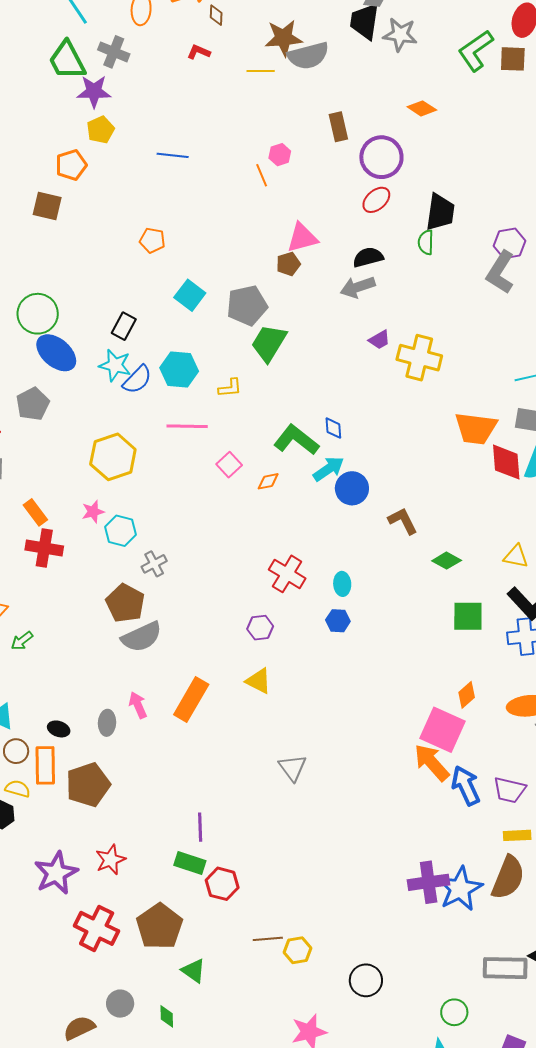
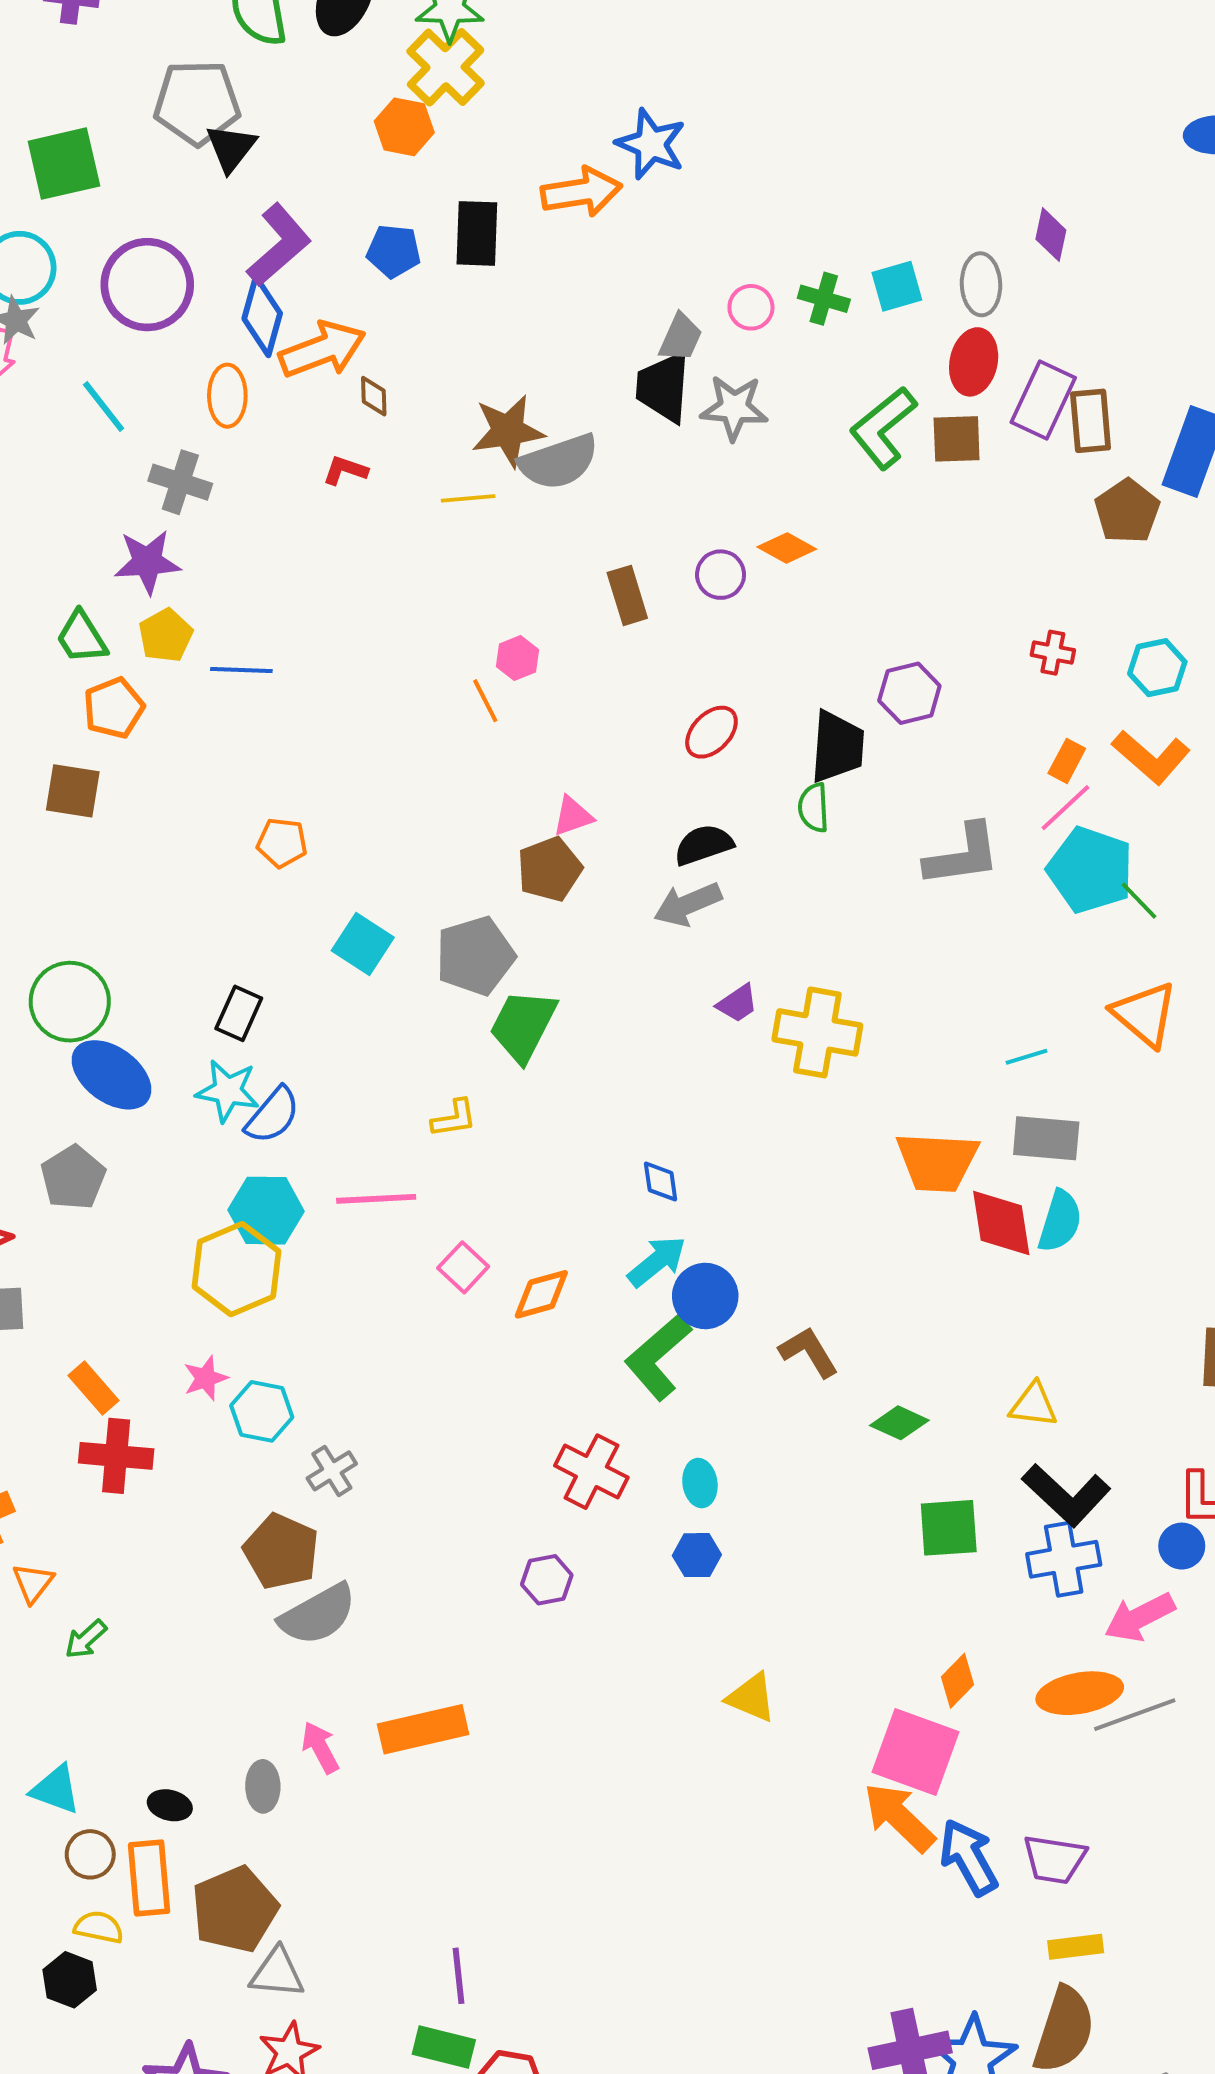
green trapezoid: (67, 60) -> (82, 637), moved, size x0.7
blue line: (173, 155) -> (241, 670), moved
purple circle: (381, 157) -> (721, 575), moved, size x0.6
pink triangle: (302, 238) -> (573, 816), size x0.7
purple hexagon: (510, 243) -> (909, 693), moved
brown pentagon: (288, 264) -> (550, 869), size x1.4
gray L-shape: (500, 272) -> (963, 855), turned -126
cyan hexagon: (179, 369) -> (266, 1211), moved
green L-shape: (296, 440) -> (658, 1357), moved, turned -75
orange diamond: (268, 481) -> (541, 1294), size x1.4
yellow triangle: (259, 681) -> (751, 1698), moved
orange rectangle: (191, 700) -> (423, 1729), turned 51
gray triangle: (292, 768) -> (277, 1973), moved, turned -44

